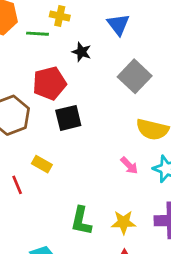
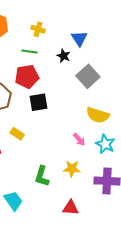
green line: (38, 34) -> (29, 51), moved
black star: (82, 52) -> (64, 56), moved
yellow star: (124, 222) -> (72, 169), moved

